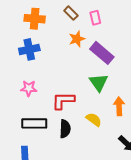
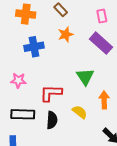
pink rectangle: (95, 18) -> (102, 16), moved
blue cross: (29, 49) -> (34, 47), moved
purple rectangle: (102, 53) -> (101, 43), moved

